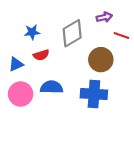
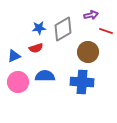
blue star: (32, 32) -> (39, 28), moved

